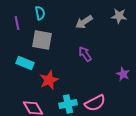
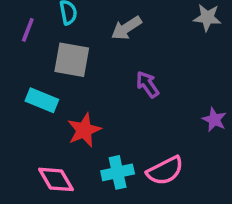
gray arrow: (84, 22) -> (126, 28), moved
purple line: (17, 23) -> (28, 30), turned 32

